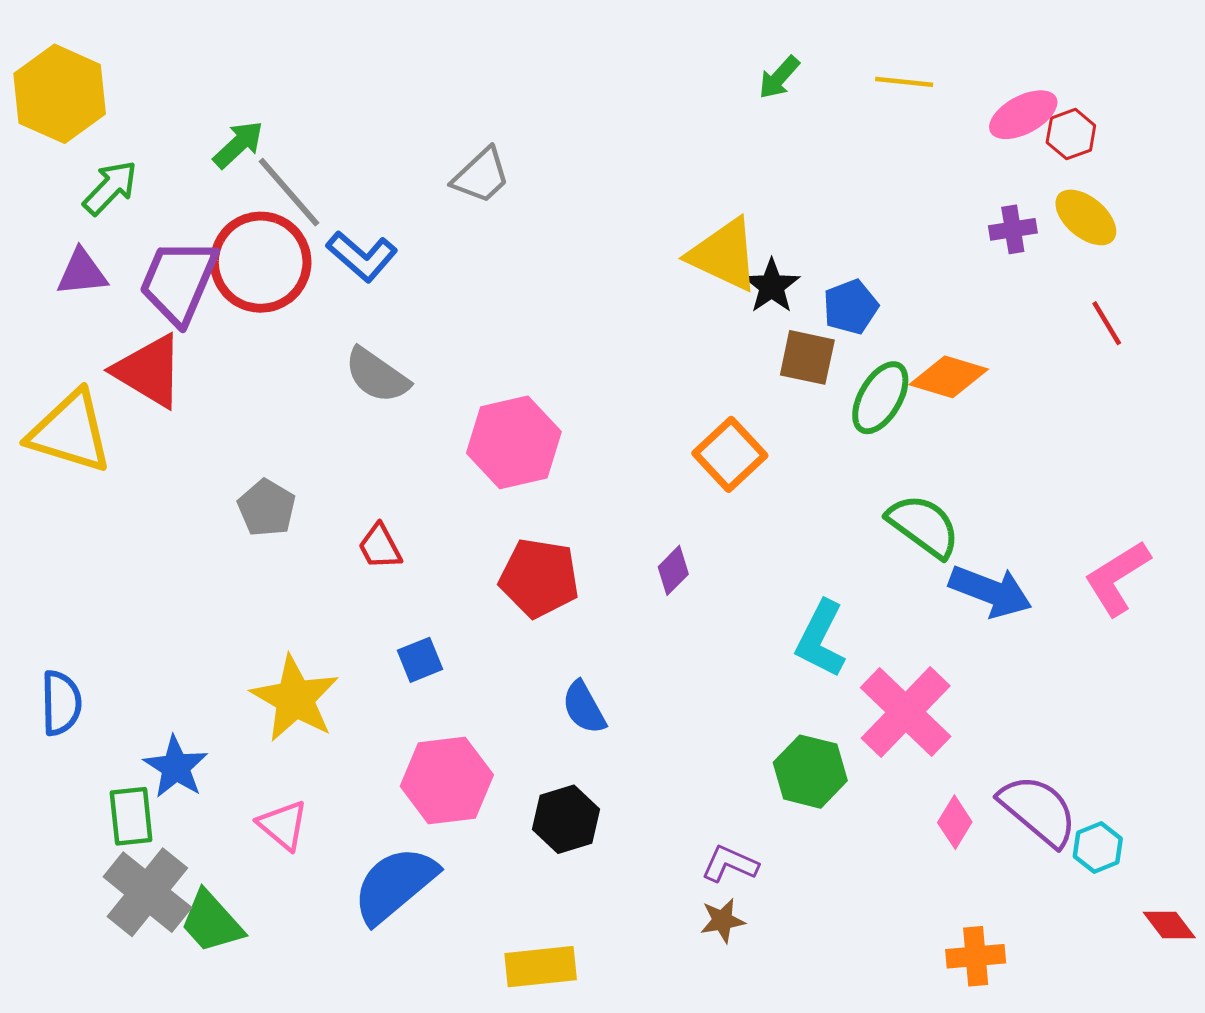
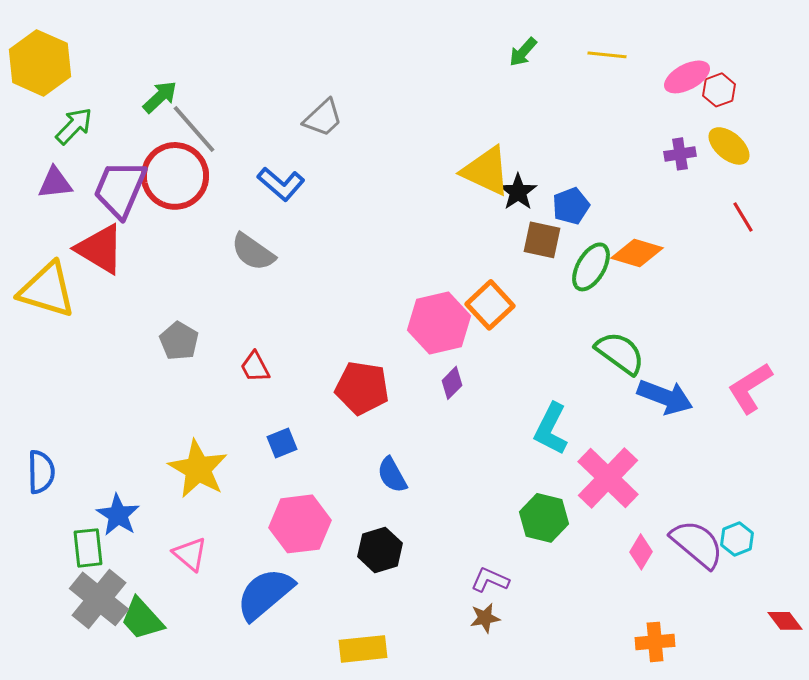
blue L-shape: (362, 256) -> (281, 184), moved
pink hexagon: (514, 442) -> (439, 323), moved
cyan hexagon: (1098, 848) -> (737, 539), moved

